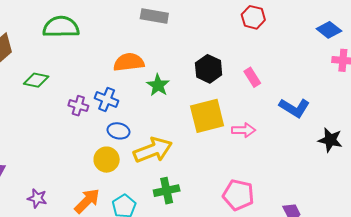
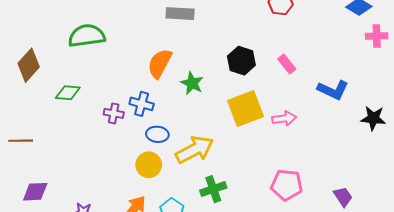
orange semicircle: (129, 62) -> (160, 63), turned -48

